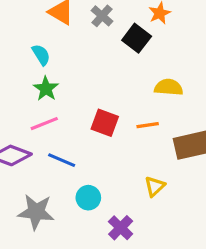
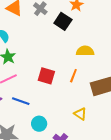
orange line: (148, 125) -> (73, 76), turned -56
yellow triangle: (155, 186) -> (80, 114), turned -40

